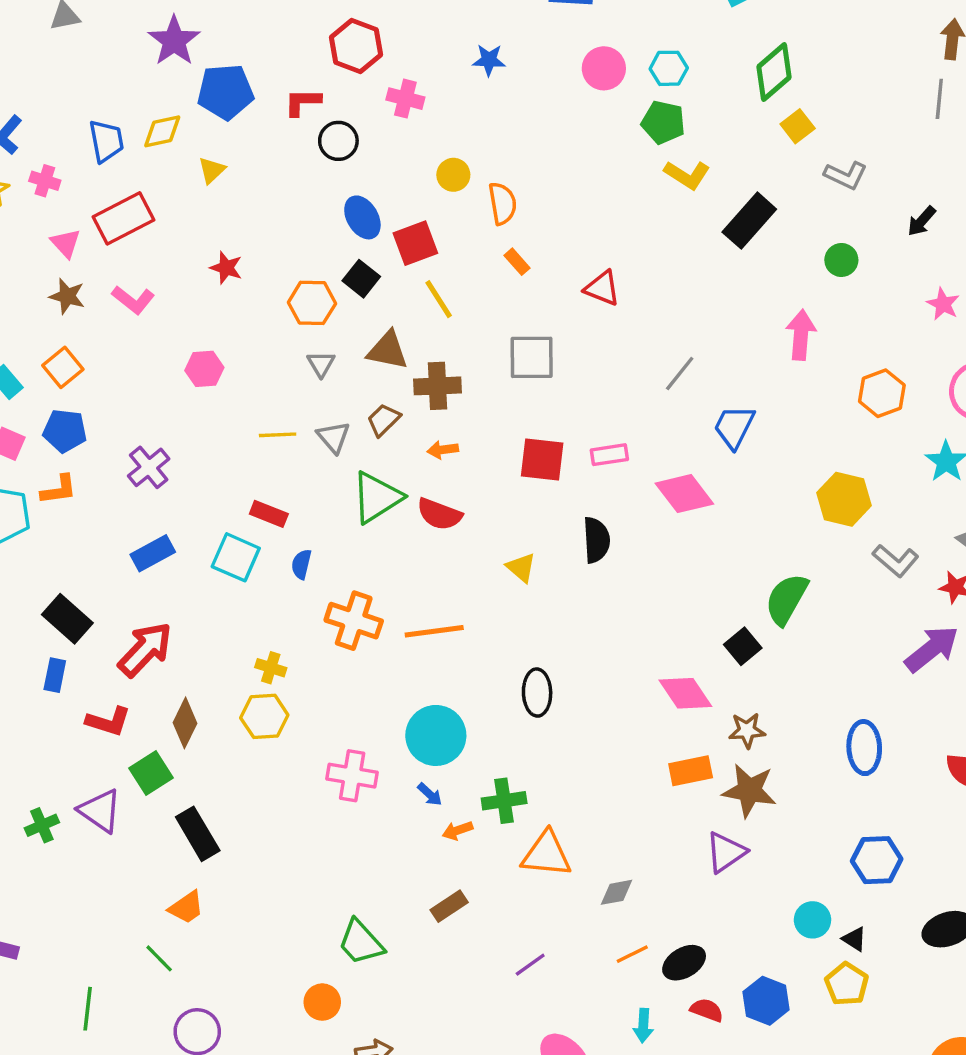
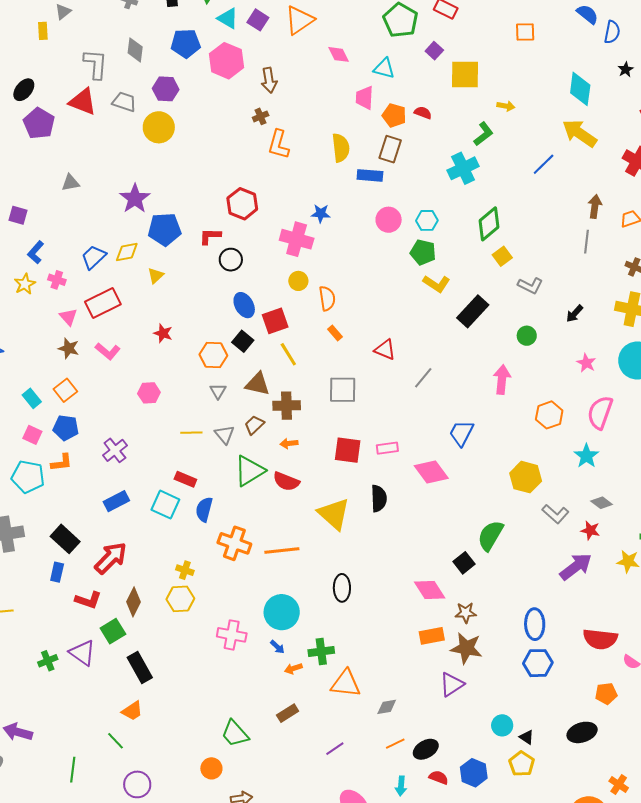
pink cross: (405, 99) -> (297, 239), moved, size x1.5
blue trapezoid: (106, 141) -> (94, 257), turned -124
gray line: (680, 373) -> (423, 378), moved
blue semicircle: (301, 564) -> (204, 509), size x1.4
yellow triangle: (521, 568) -> (334, 514), size x1.8
blue hexagon: (877, 860) -> (538, 663), moved

